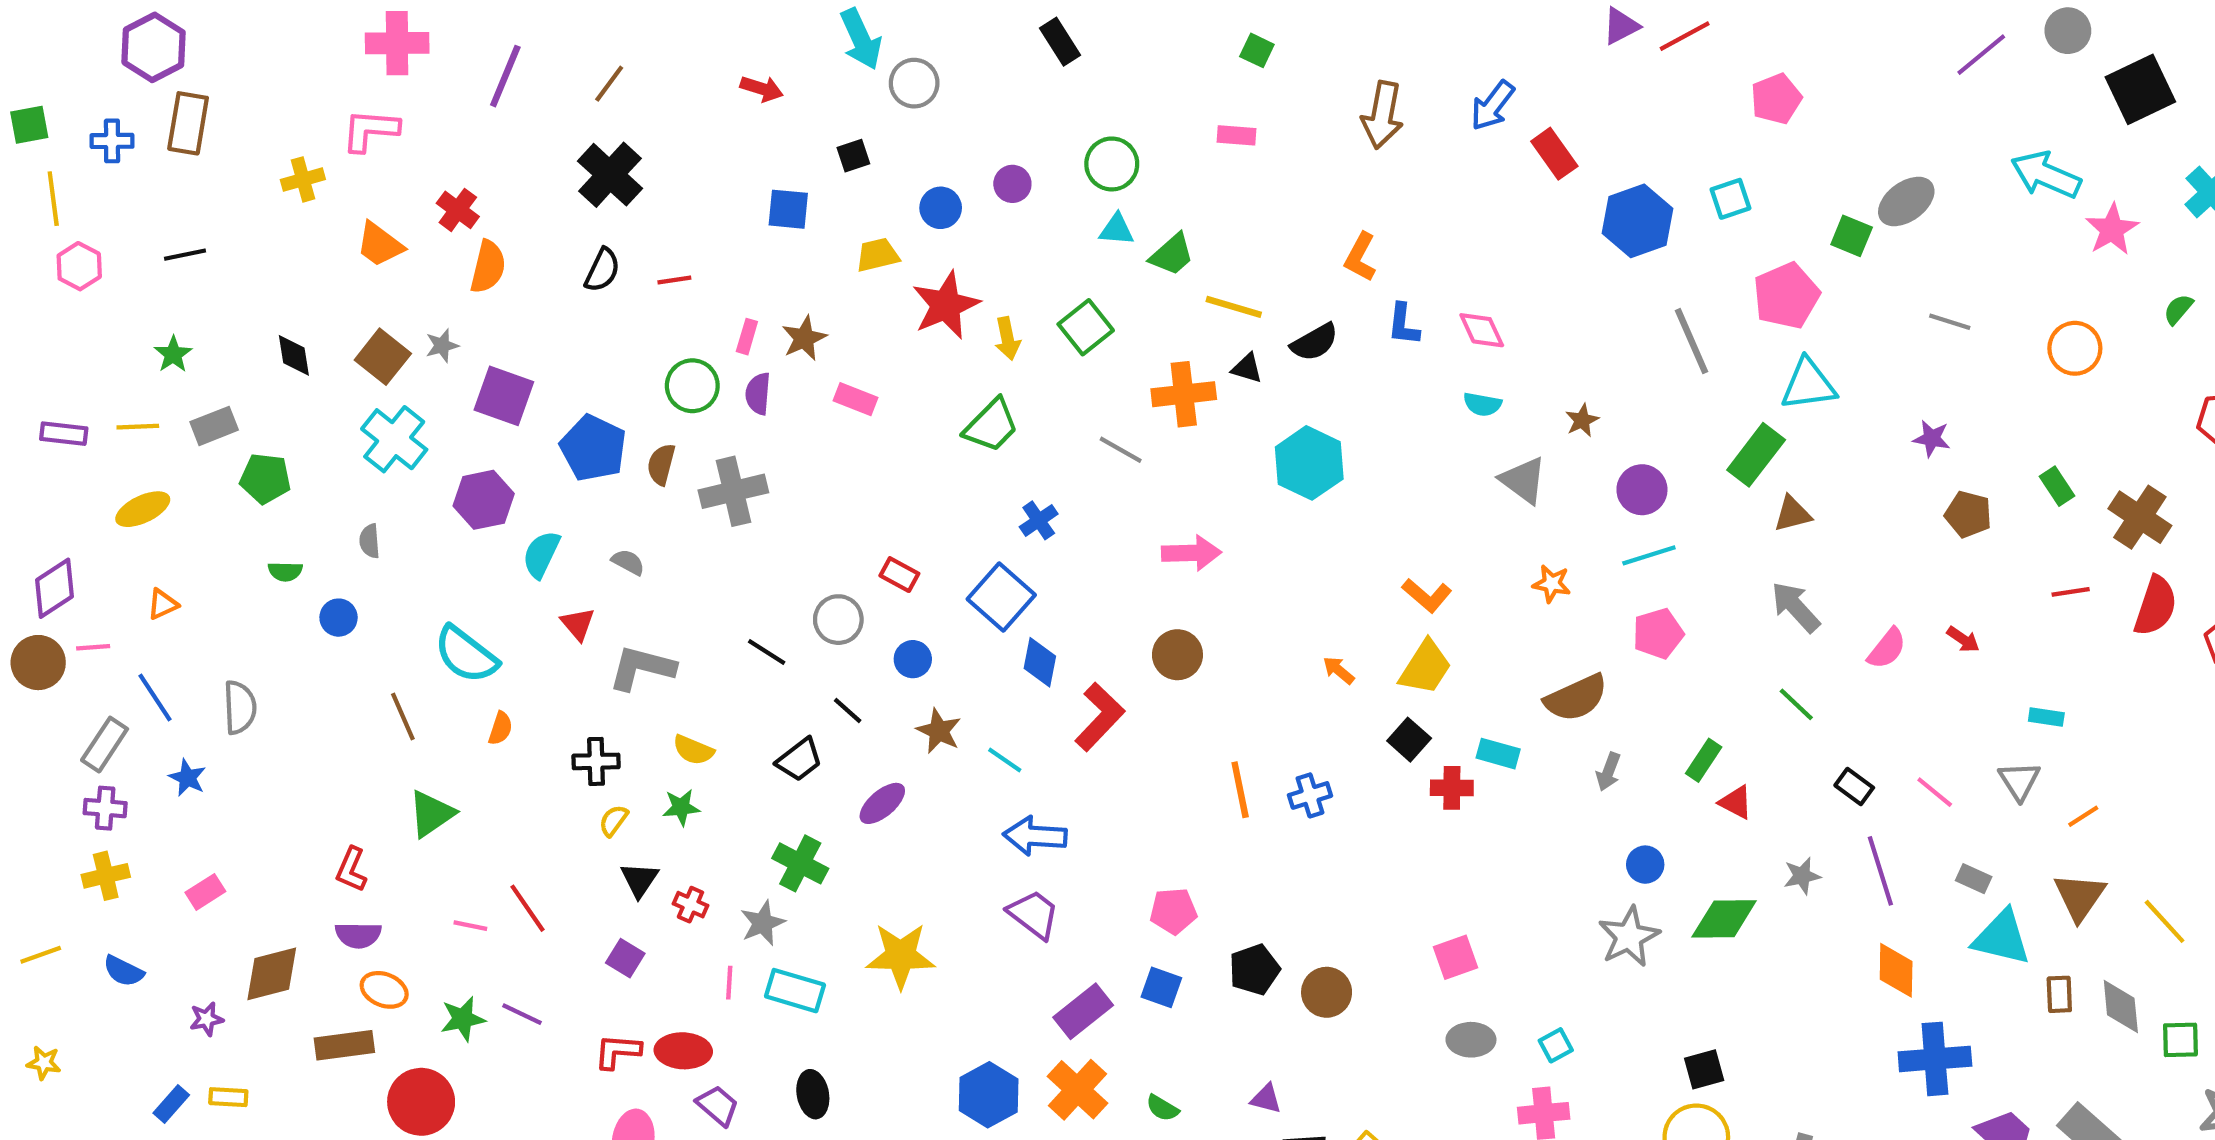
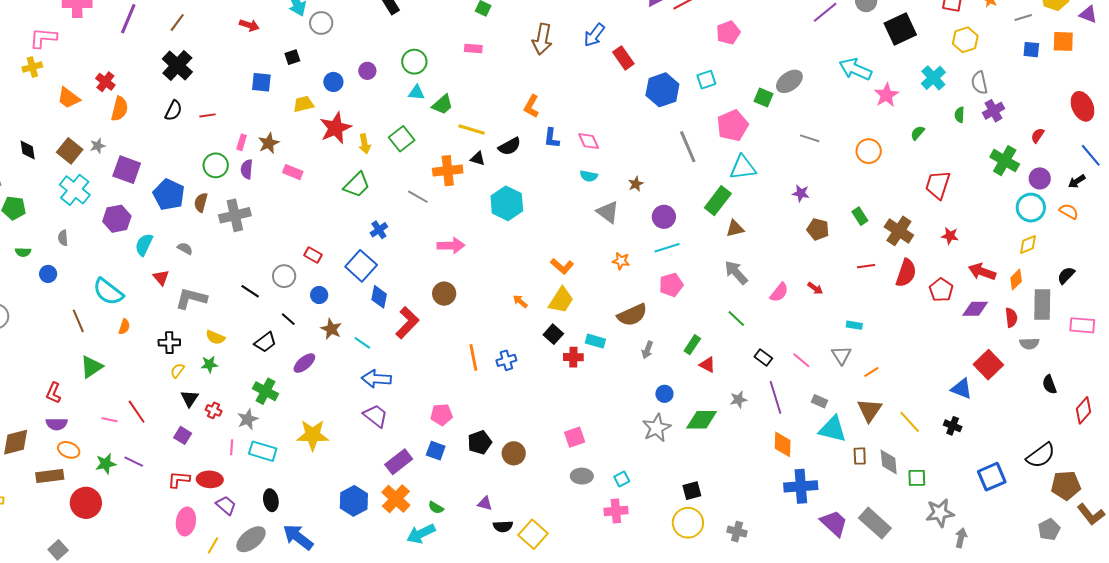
pink L-shape: (370, 130) -> (43, 38), moved

